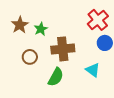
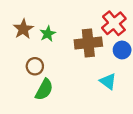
brown cross: (63, 49) -> (88, 43), moved
green semicircle: (56, 77) -> (44, 89), moved

